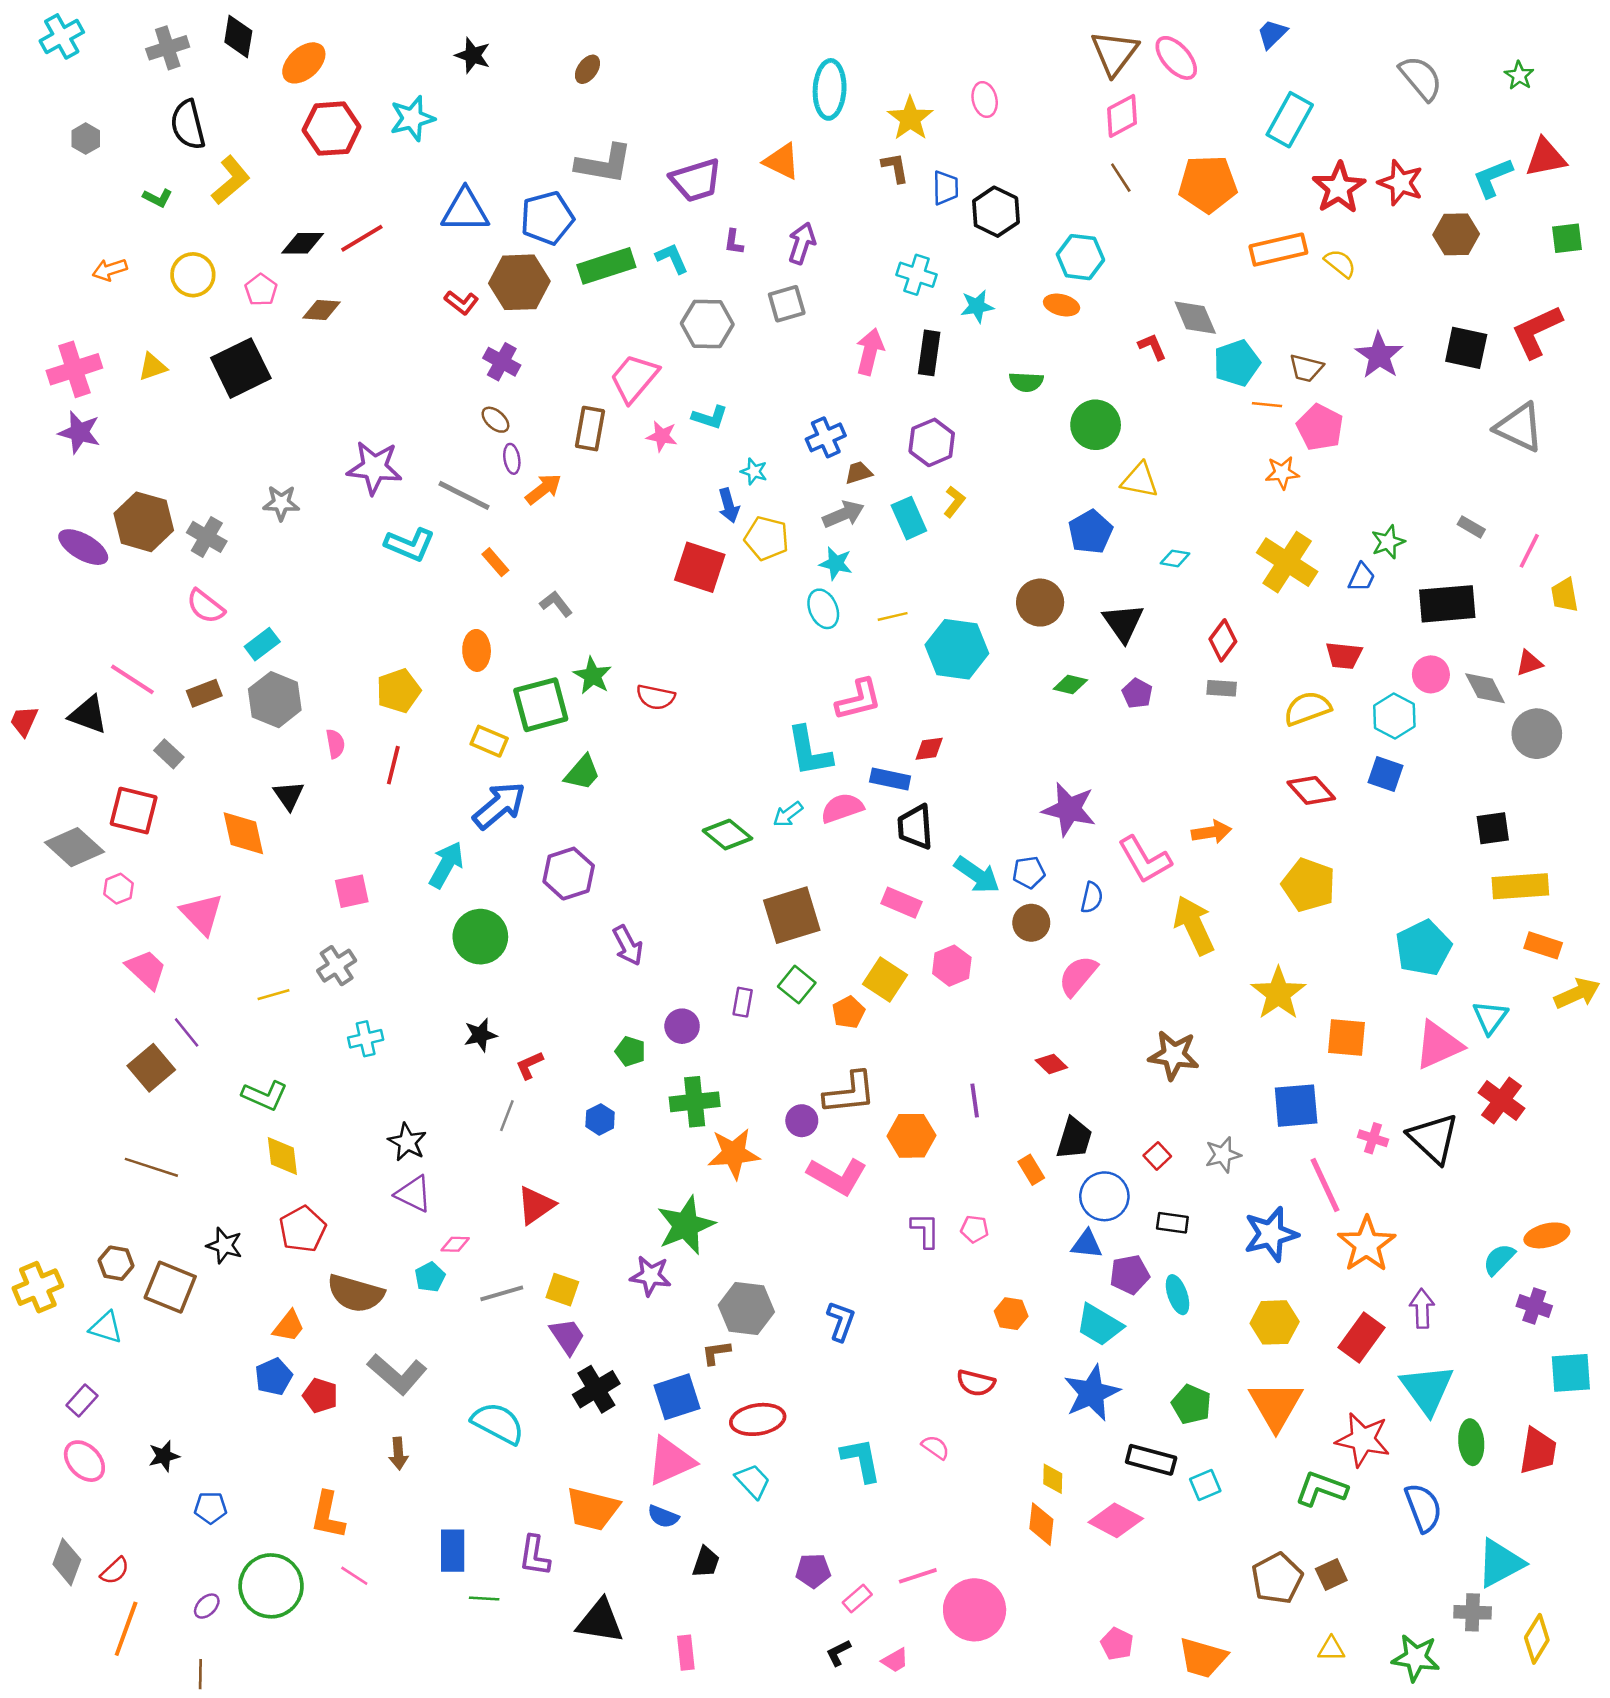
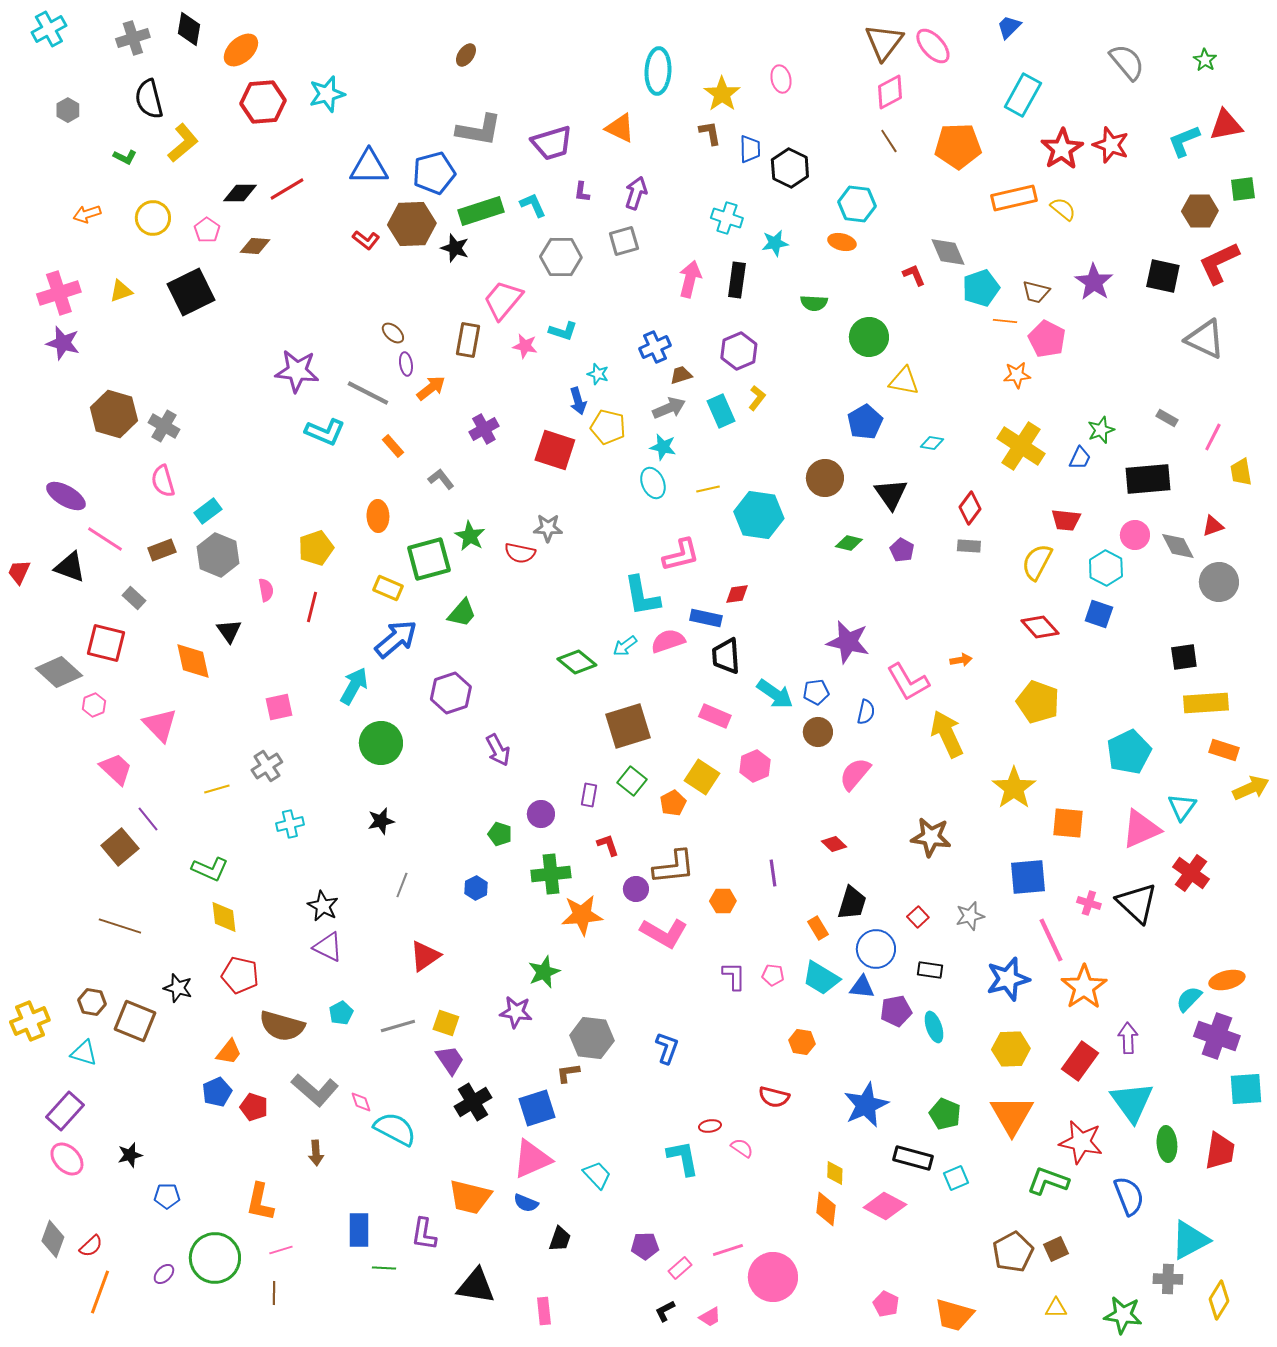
black star: (473, 55) -> (455, 248), moved
brown hexagon: (1456, 234) -> (1200, 211), moved
purple cross: (502, 362) -> (484, 429), moved, turned 32
gray star: (281, 503) -> (548, 528), moved
purple ellipse: (83, 547) -> (66, 496), moved
pink semicircle: (205, 606) -> (163, 481), turned 36
yellow semicircle: (1307, 708) -> (1037, 562), turned -42
orange arrow: (1212, 832) -> (961, 660), size x0.7
red L-shape: (529, 1065) -> (608, 845), moved, turned 95
orange hexagon: (911, 1136) -> (723, 901), size x0.7
green star: (686, 1225) -> (544, 972), size x0.7
red pentagon: (303, 1229) -> (240, 975), turned -30
pink diamond: (455, 1244) -> (361, 1102), moved, turned 70
purple cross: (1534, 1306) -> (1217, 1036), size x1.6
cyan trapezoid: (1099, 1325) -> (821, 978), moved
purple rectangle: (82, 1401) -> (65, 1111), size x1.5
red ellipse: (758, 1419) -> (710, 1126), moved, size x0.5
pink line: (354, 1576) -> (281, 1250), turned -50
brown line: (200, 1674) -> (274, 1293), moved

